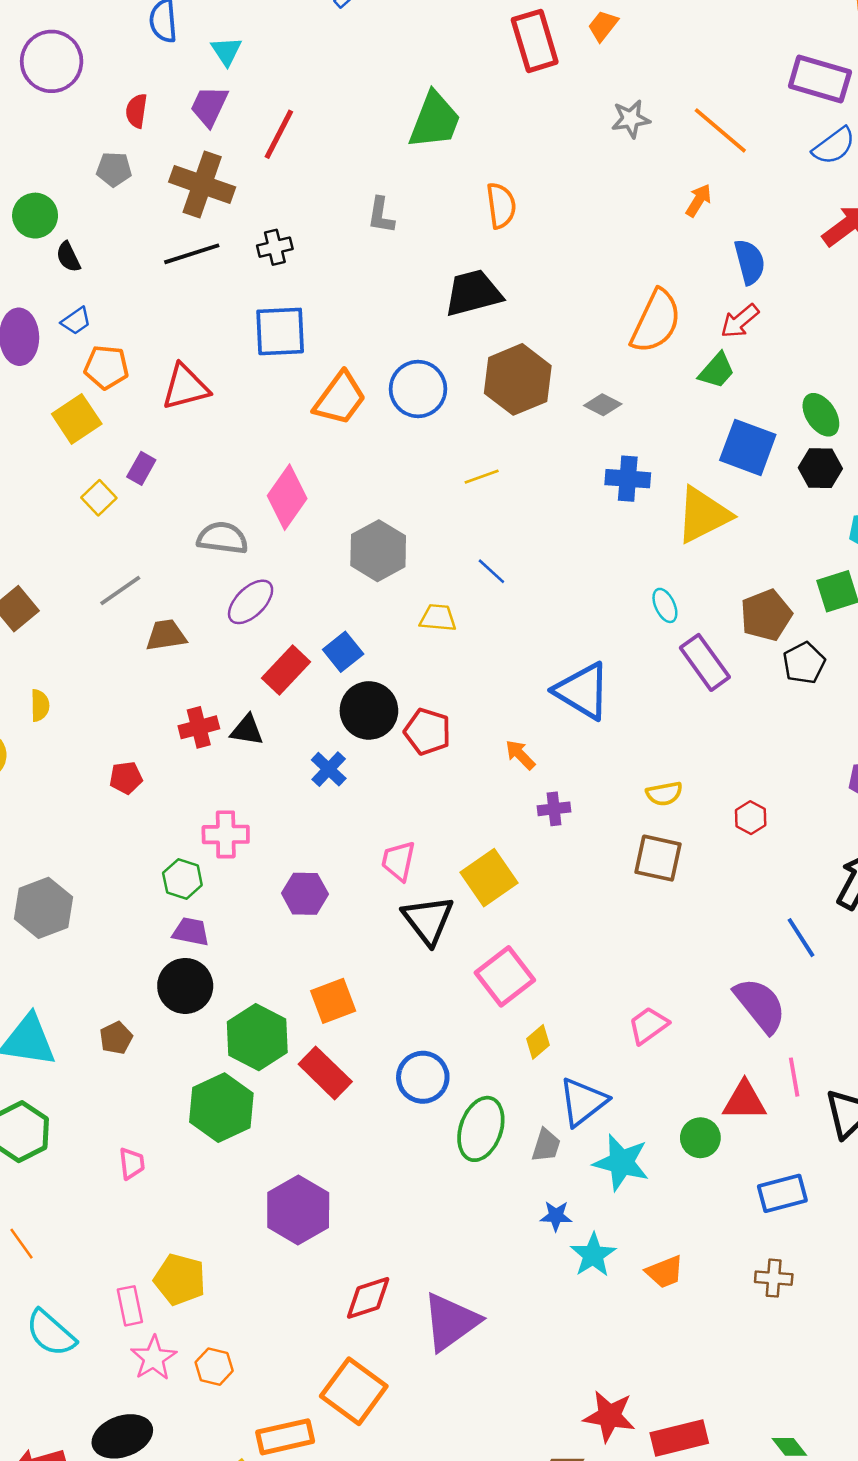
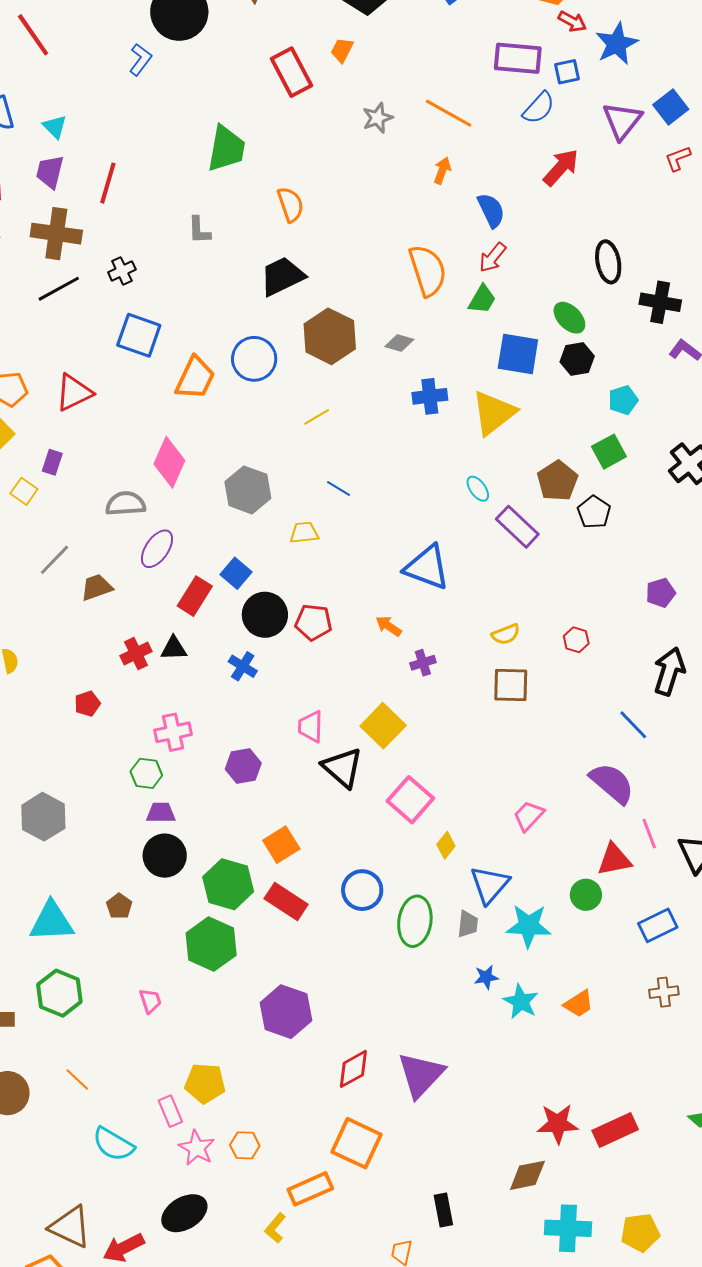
orange semicircle: (656, 321) -> (428, 270), turned -32
blue square: (280, 331) -> (139, 335), turned 33

